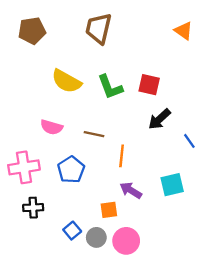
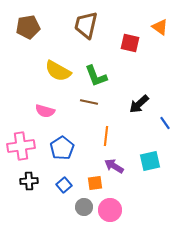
red square: (149, 85) -> (130, 43), moved
brown line: (94, 134) -> (89, 102), moved
blue square: (72, 231) -> (64, 185), moved

